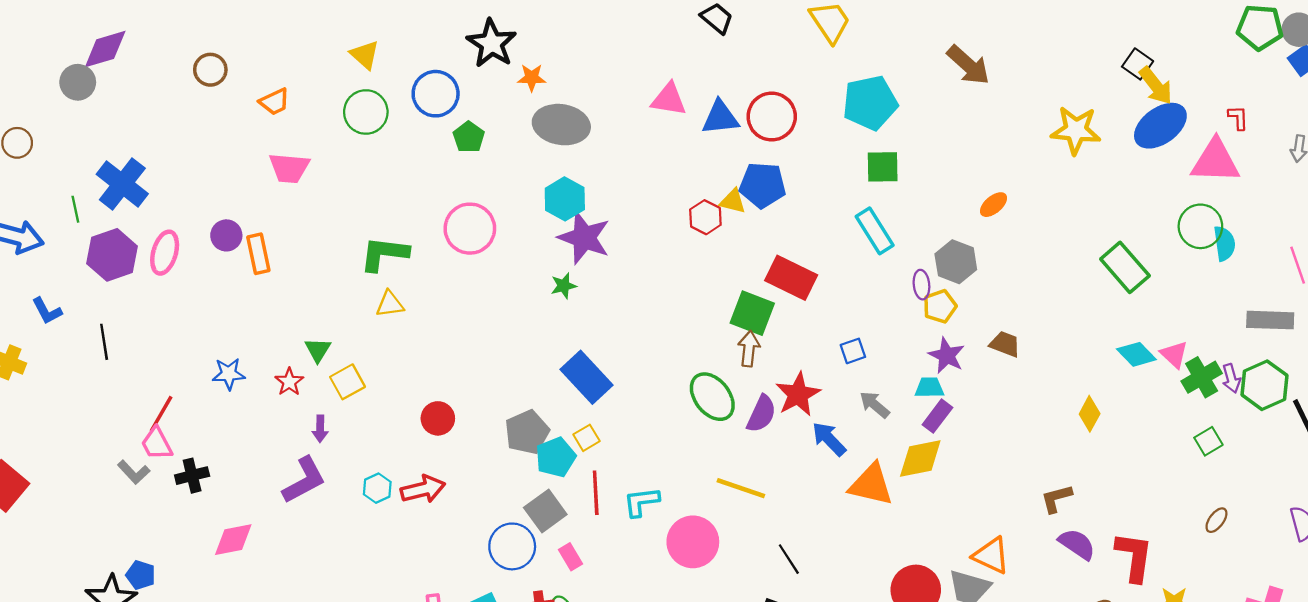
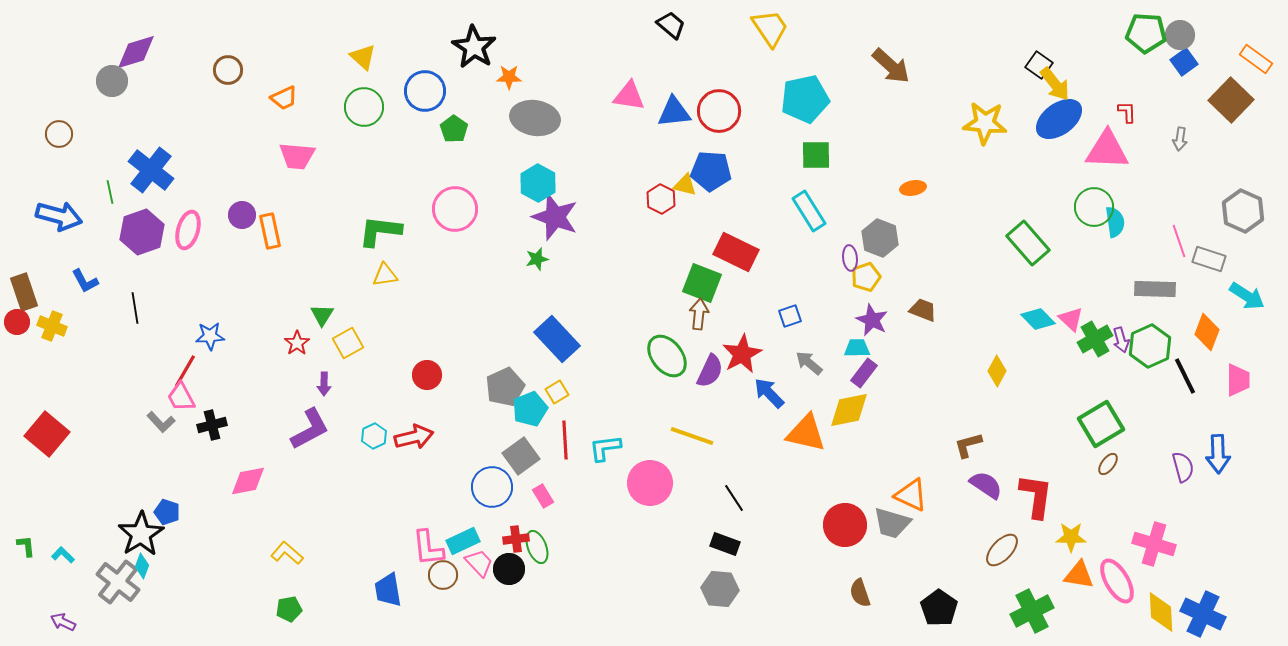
orange ellipse: (994, 205) -> (913, 188), turned 30
blue star: (229, 374) -> (210, 336), moved
green square: (1208, 441) -> (1101, 424), moved, size x1.8

